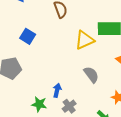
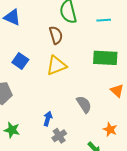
yellow triangle: (85, 40) -> (56, 65), moved
green star: (39, 104) -> (12, 130), moved

